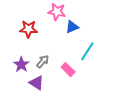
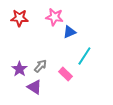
red star: (28, 29) -> (19, 18), moved

